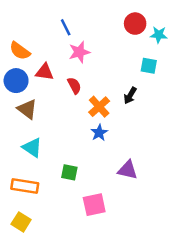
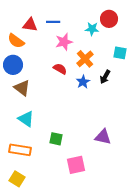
blue line: (66, 27) -> (53, 22), turned -64
cyan star: (159, 35) -> (92, 29), moved
red triangle: (45, 72) -> (30, 25), moved
red semicircle: (74, 86) -> (60, 69), turned -32
orange cross: (99, 107) -> (85, 59), moved
blue star: (99, 133) -> (83, 82), moved

